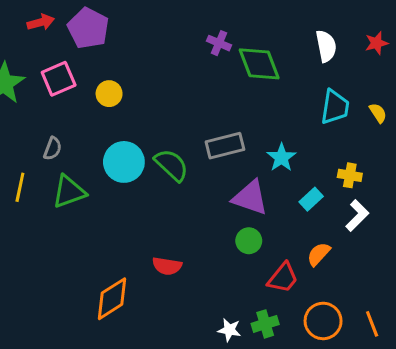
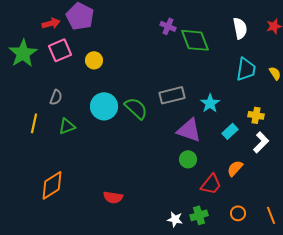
red arrow: (41, 22) -> (51, 23), moved
green triangle: (69, 192) -> (67, 126), size x0.7
red semicircle: (167, 266) -> (113, 197), moved
orange diamond: (112, 299) -> (52, 185), moved
orange circle: (323, 321) -> (238, 213), size x0.6

